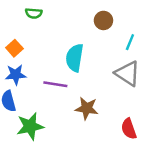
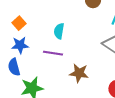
cyan semicircle: (75, 58) -> (59, 31), moved, size x0.7

